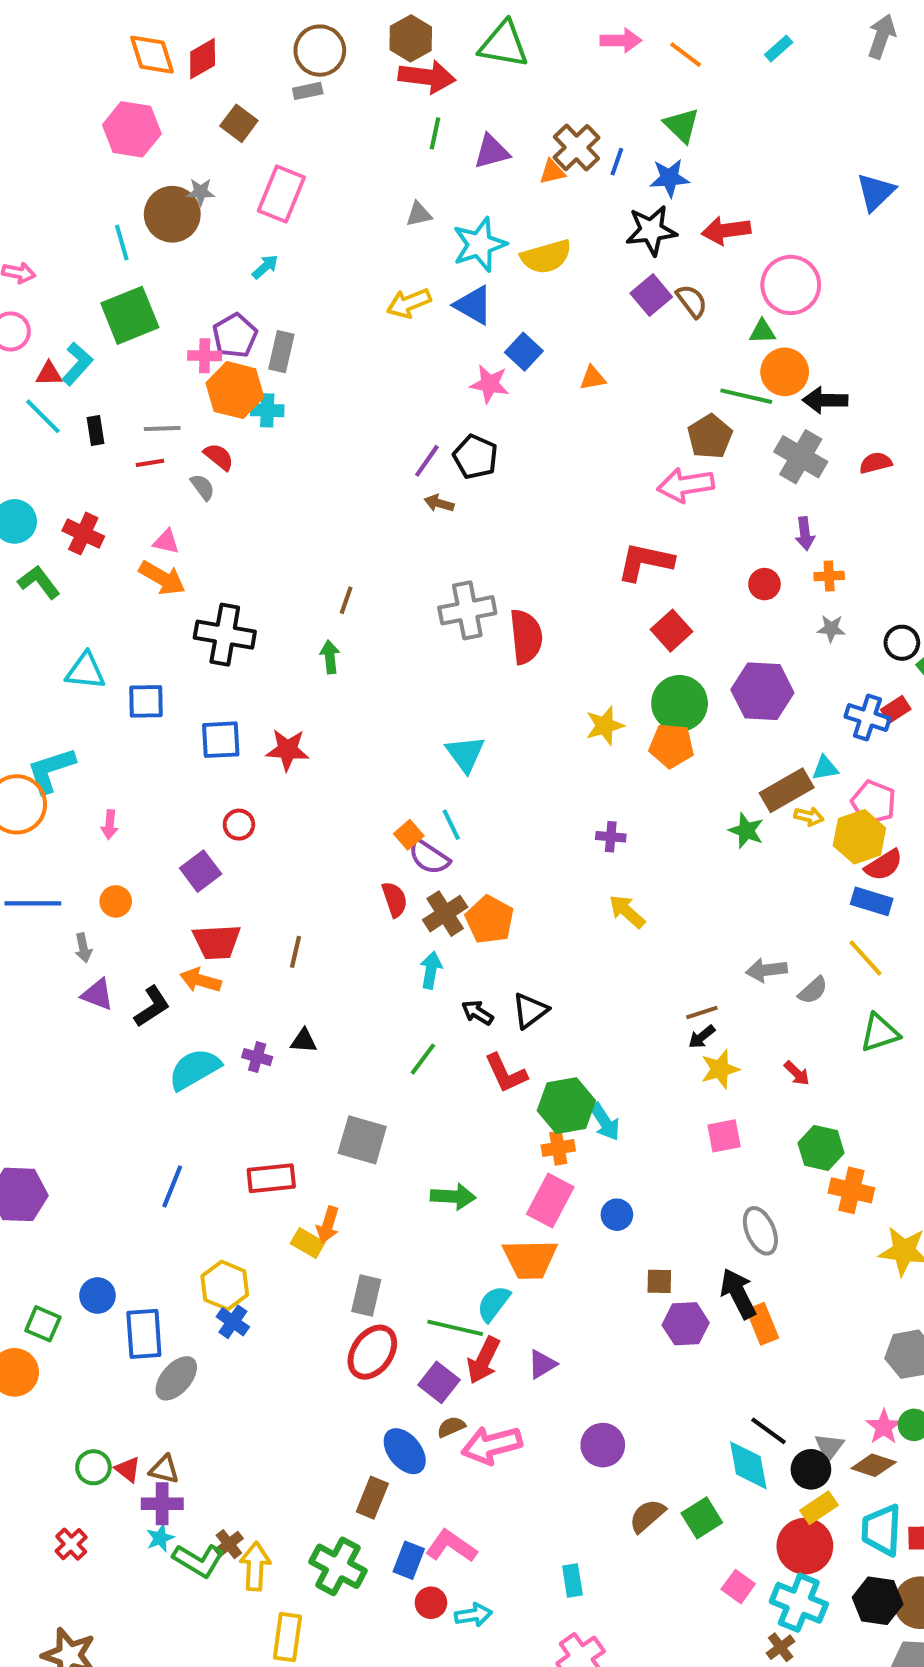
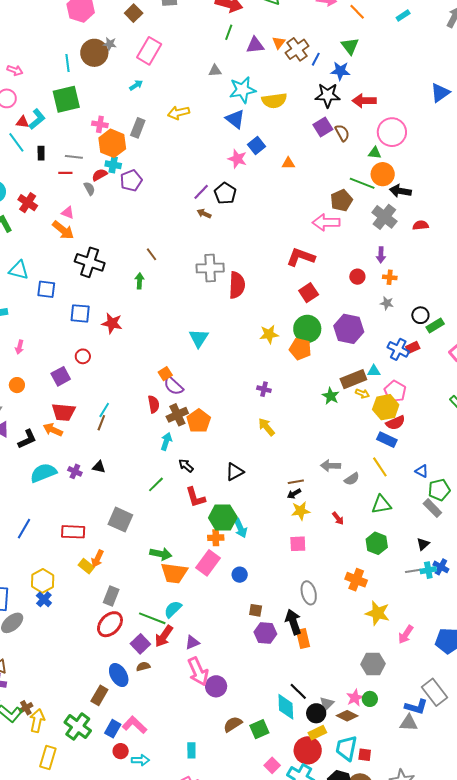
orange triangle: (552, 172) -> (279, 43), moved, turned -48
yellow arrow: (409, 303) -> (178, 113), moved
purple pentagon: (235, 336) -> (131, 181), moved
cyan cross: (267, 410) -> (113, 165), moved
red semicircle: (219, 457) -> (100, 175), turned -77
brown line: (346, 600) -> (151, 254), turned -64
cyan line: (451, 825) -> (104, 410), moved, turned 49
black triangle: (530, 1011) -> (235, 472), moved
green hexagon: (821, 1148) -> (377, 543), moved
orange trapezoid: (530, 1259) -> (174, 573), moved
pink arrow: (492, 1445) -> (198, 672), moved, turned -108

